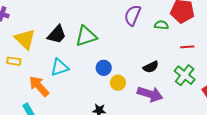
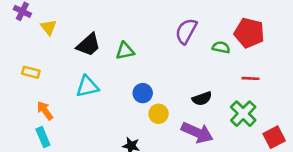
green triangle: (86, 36) -> (125, 51), size x0.7
yellow triangle: (25, 39) -> (49, 27), moved, size x0.6
orange arrow: (39, 86) -> (45, 111), moved, size x0.7

